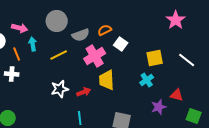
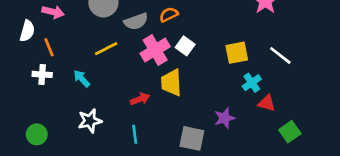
cyan arrow: (33, 44) -> (82, 79), moved, turned -32
white square: (121, 44) -> (185, 46), moved
cyan cross: (147, 80) -> (252, 83), moved
white star: (60, 89) -> (90, 121), moved
purple star: (159, 107) -> (225, 118), moved
green square: (194, 116) -> (290, 132), turned 35

